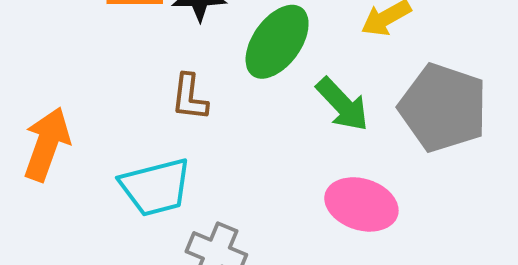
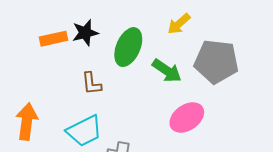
pink ellipse: (361, 204) -> (187, 118), turned -40

